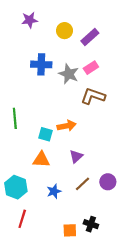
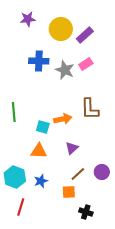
yellow circle: (64, 31) -> (61, 29), size x1.5
brown L-shape: (93, 96) -> (90, 109), moved, turned -110
blue star: (54, 191) -> (41, 181), moved
orange square: (70, 230) -> (69, 192), moved

